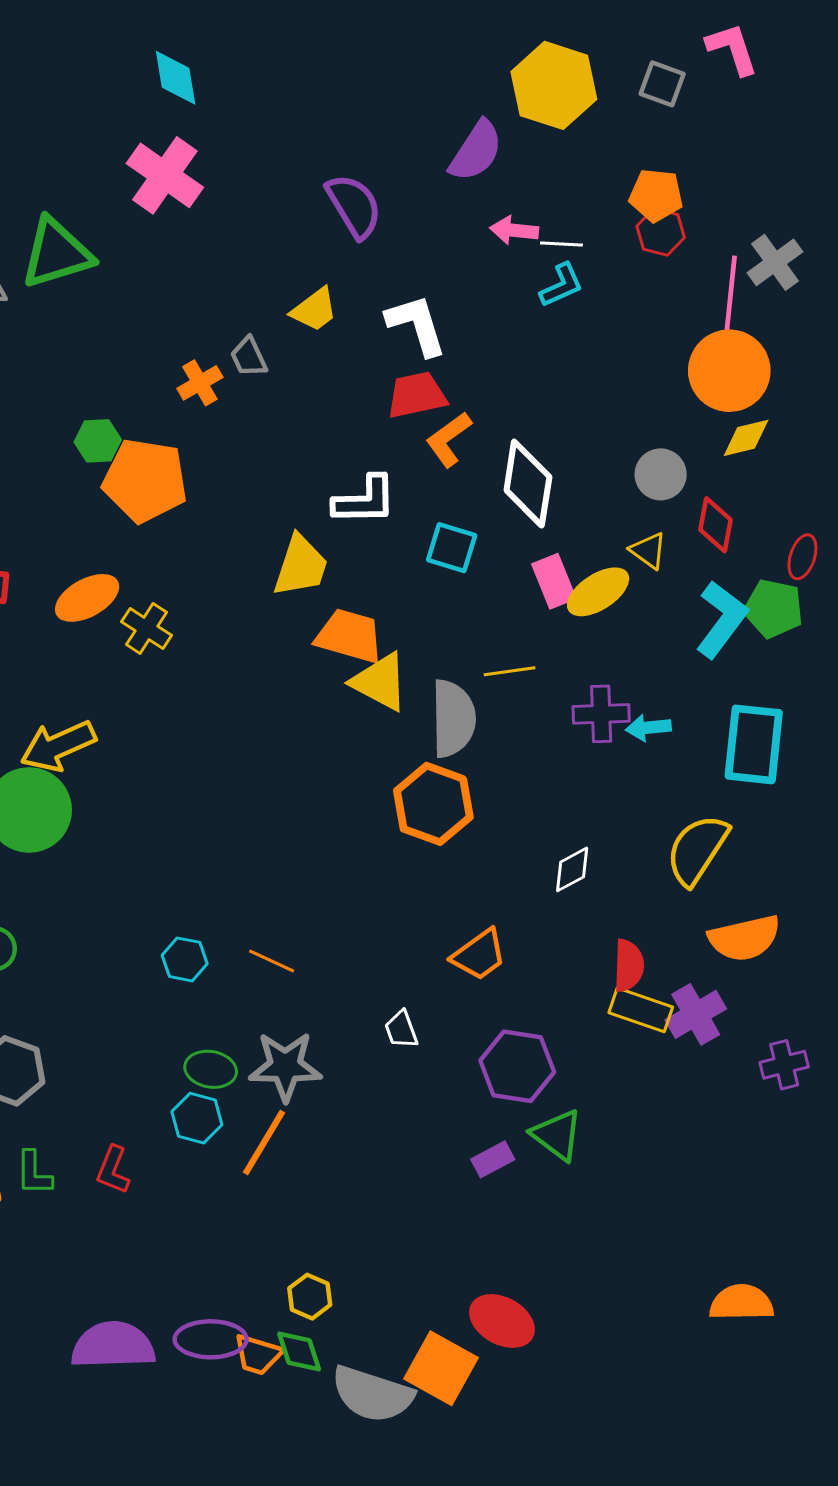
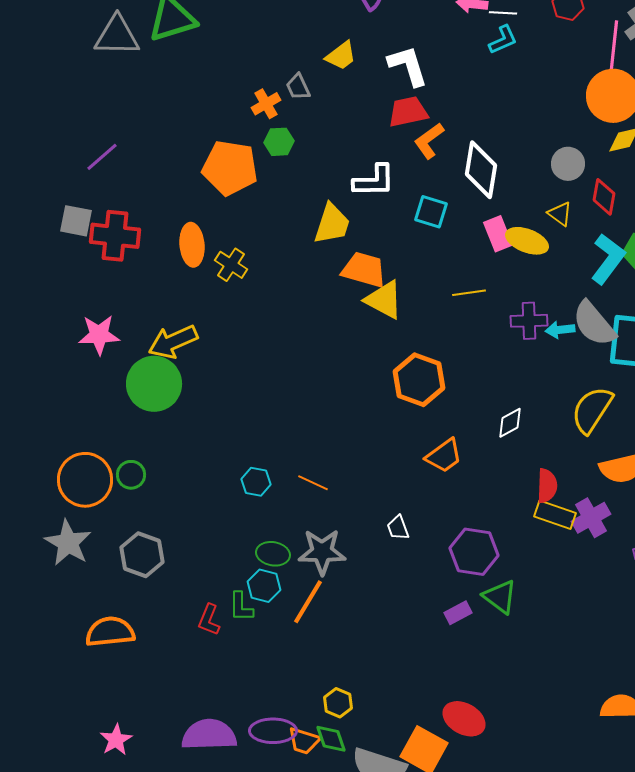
green hexagon: (98, 441) -> (279, 142), moved
yellow ellipse: (598, 592) -> (527, 241), turned 54
orange ellipse: (87, 598) -> (192, 245), turned -66
gray semicircle: (453, 718) -> (594, 324), moved, turned 141
orange trapezoid: (479, 955) -> (444, 456), moved
green L-shape: (34, 1173) -> (241, 607), moved

